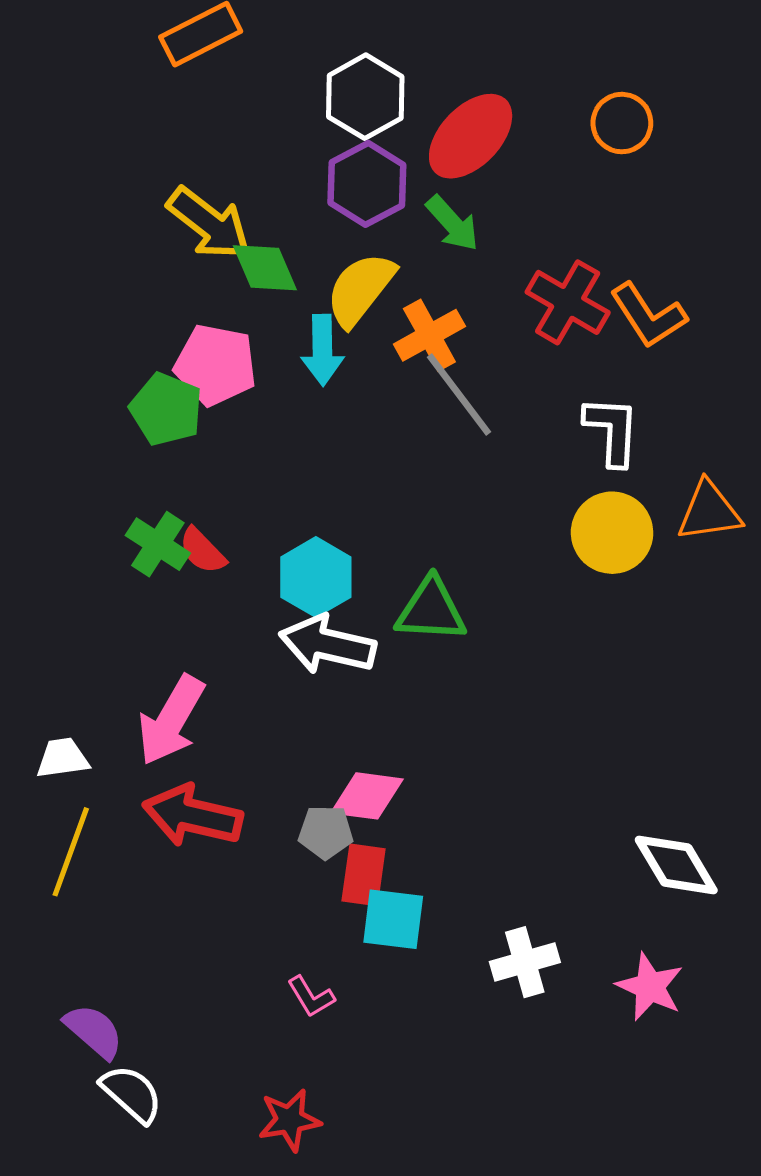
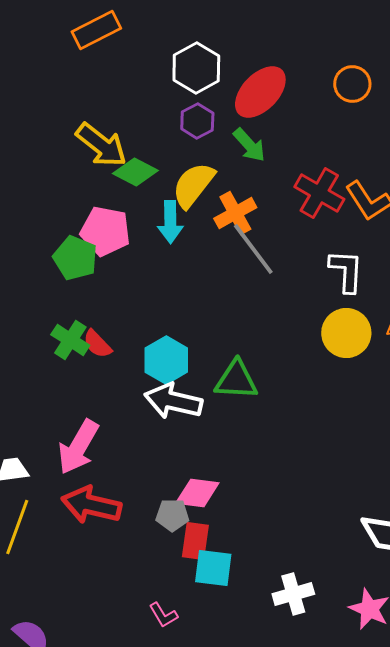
purple hexagon: (367, 184) -> (197, 121), size x0.7
green diamond: (265, 268) -> (135, 172), turned -39

